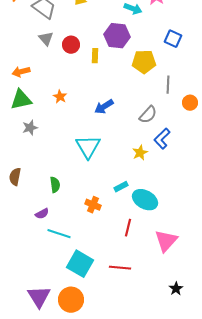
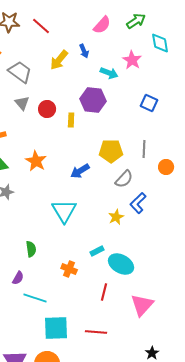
yellow pentagon: (144, 62) -> (111, 151), moved
orange star: (60, 97) -> (36, 161), size x1.5
purple semicircle: (42, 214) -> (18, 278), turned -32
cyan square: (80, 264) -> (56, 328), turned -32

